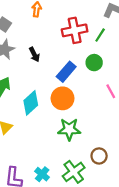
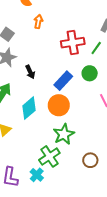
black arrow: (34, 55) -> (30, 72), moved
green star: (69, 129) -> (64, 134), turned -30
green cross: (74, 172) -> (49, 156), moved

